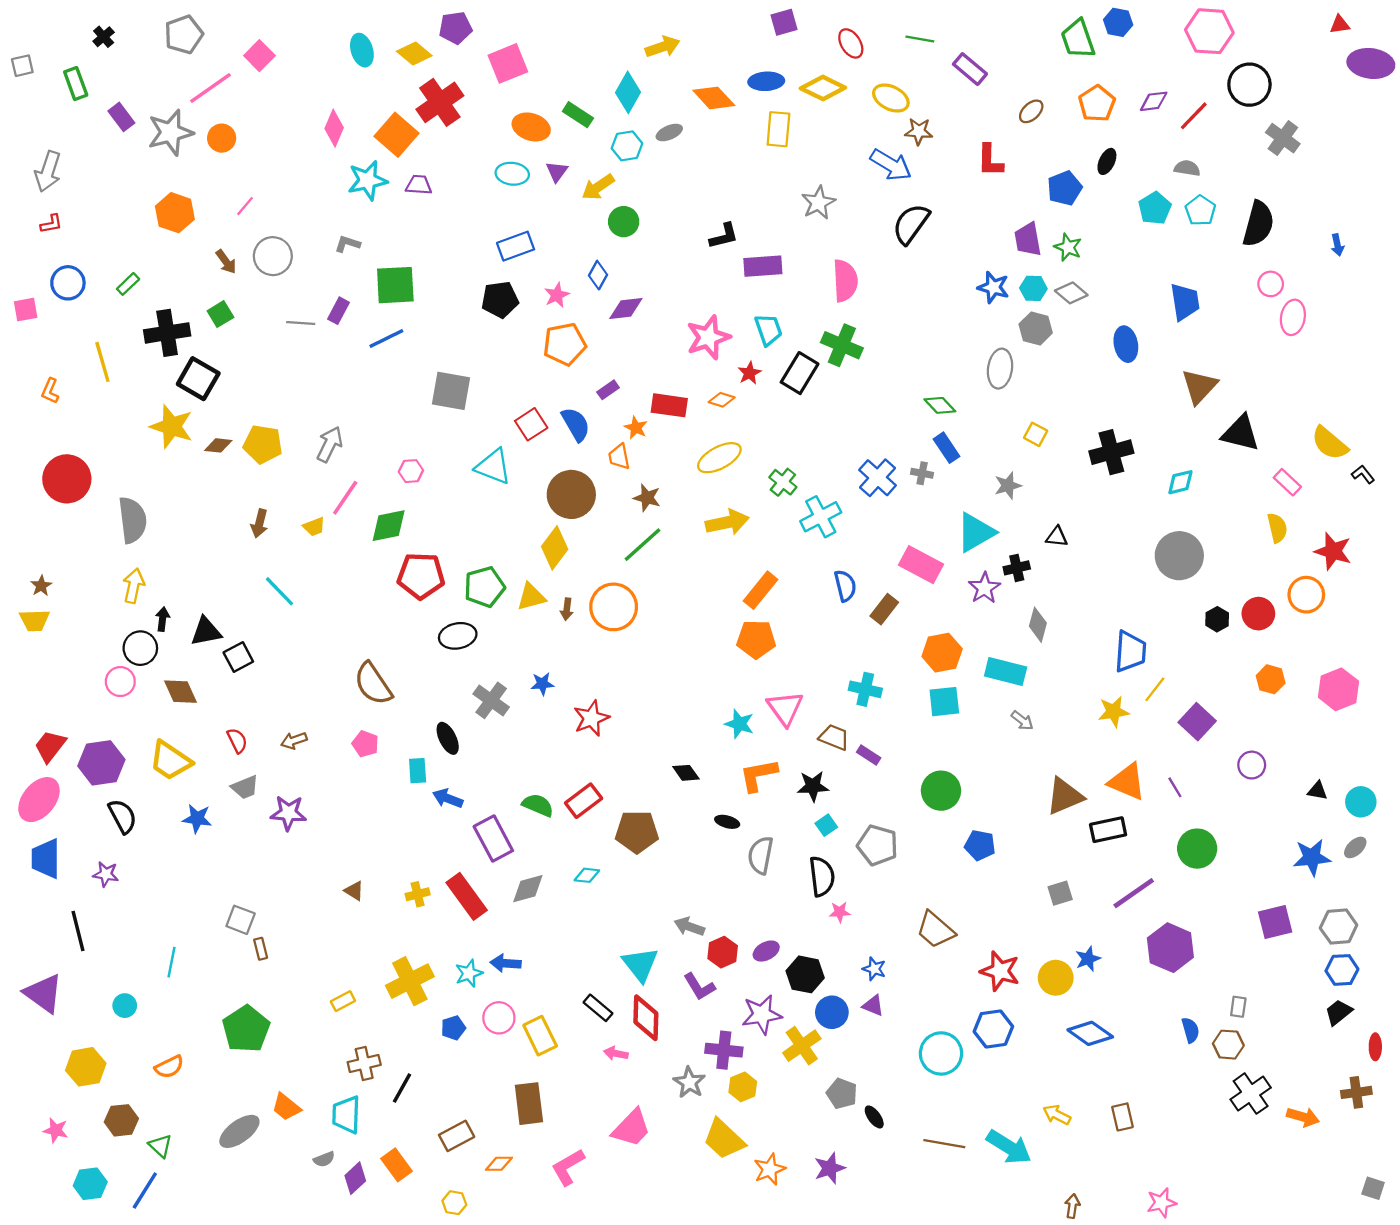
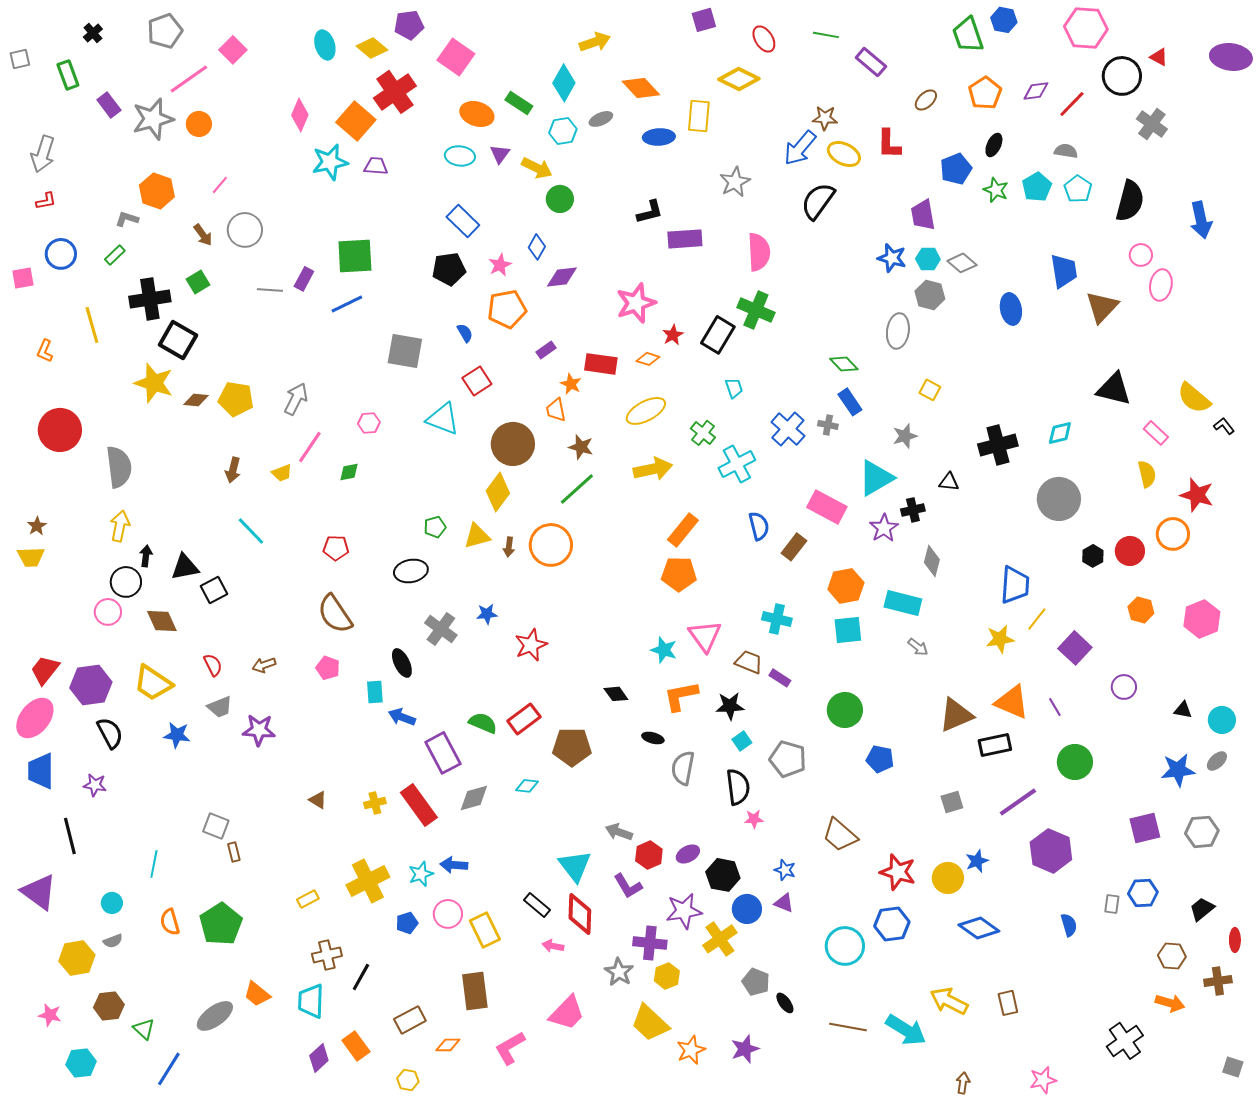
red triangle: (1340, 24) -> (1159, 57), moved, turned 36
pink square: (508, 63) -> (456, 57), turned -33
blue ellipse: (766, 81) -> (659, 137), moved
yellow ellipse: (891, 98) -> (844, 154), moved
blue arrow: (891, 165) -> (800, 148), turned 99
yellow arrow: (598, 187) -> (537, 168), turned -120
gray L-shape: (347, 244) -> (127, 219), moved
blue arrow: (1337, 245) -> (1201, 220), size x1.8
blue rectangle: (516, 246) -> (463, 221), turned 64
green star: (1068, 247) -> (996, 190), moved
cyan trapezoid: (768, 330) -> (734, 388), moved, size x0.7
brown triangle: (1199, 386) -> (1102, 307), moved
blue semicircle: (576, 424) -> (465, 333), moved, size x0.6
black cross: (1111, 452) -> (998, 445), moved
green diamond: (389, 526) -> (349, 472), size x0.6
red pentagon: (421, 576) -> (336, 548), moved, size x0.6
green pentagon: (484, 587) -> (435, 527), size x0.6
blue hexagon: (1342, 970) -> (1143, 893), moved
brown hexagon: (1228, 1045) -> (1172, 956), moved
orange semicircle: (169, 1067) -> (170, 922), moved, turned 100
black cross: (1251, 1094) -> (1125, 1041), moved
yellow arrow: (1057, 1115) -> (949, 1001), size x1.5
gray semicircle: (324, 1159) -> (113, 941), moved
blue line: (145, 1190) -> (169, 1069), moved

